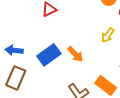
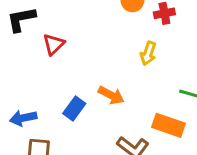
blue rectangle: (49, 55) -> (74, 109), size x0.7

